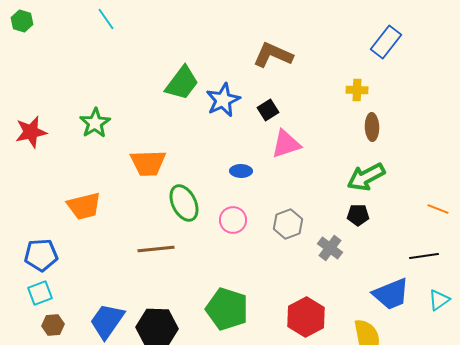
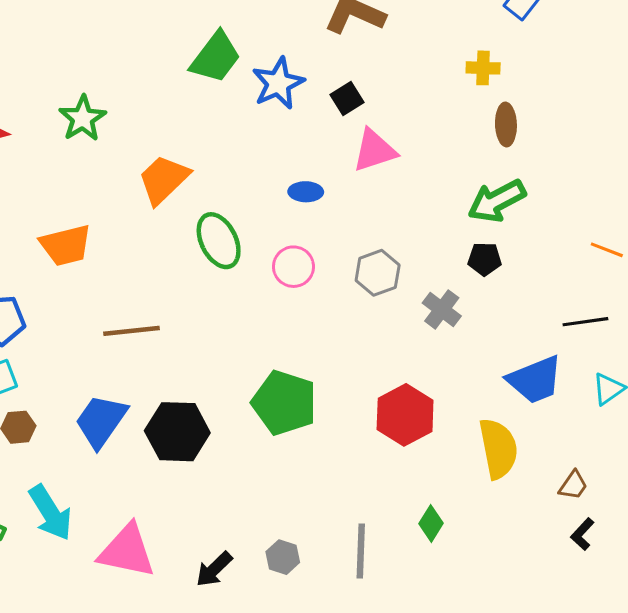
orange trapezoid: (148, 163) -> (164, 180), turned 138
brown line: (156, 249) -> (131, 331), moved

